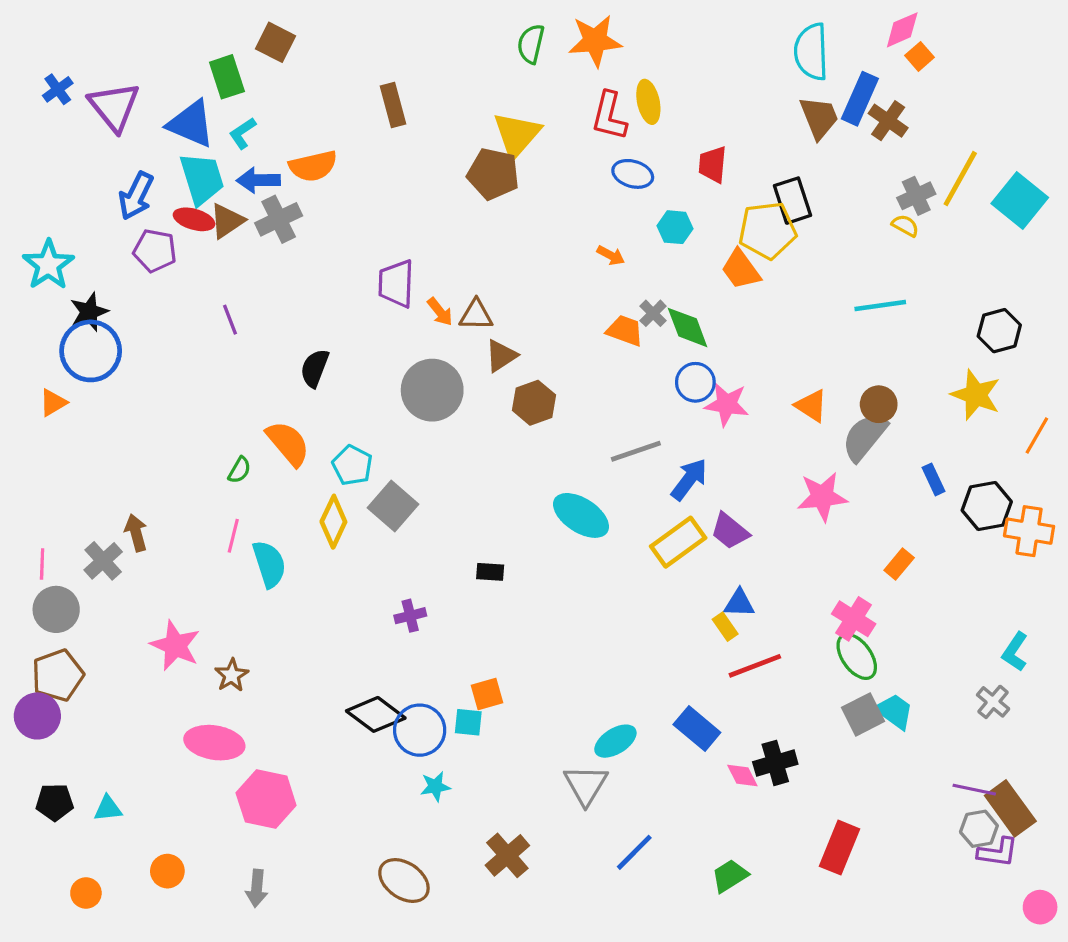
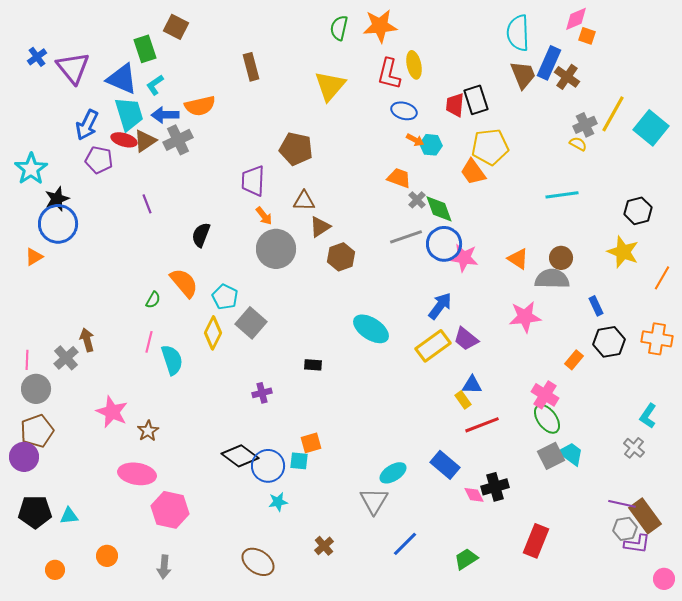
orange square: (919, 56) -> (587, 36), turned -30
brown pentagon: (493, 174) -> (296, 149), moved
black rectangle: (793, 201) -> (476, 100), moved
orange arrow: (611, 255) -> (415, 140), moved
orange arrow: (440, 312) -> (264, 216), moved
orange trapezoid: (625, 331) -> (399, 178), moved
blue circle: (695, 382) -> (444, 244), size x1.4
gray semicircle: (865, 437) -> (552, 279), turned 52
gray line: (636, 451) -> (406, 237), moved
black hexagon: (987, 506) -> (609, 342), moved
black pentagon: (55, 802) -> (35, 512), size x1.4
brown cross: (507, 855) -> (324, 546), size x0.7

